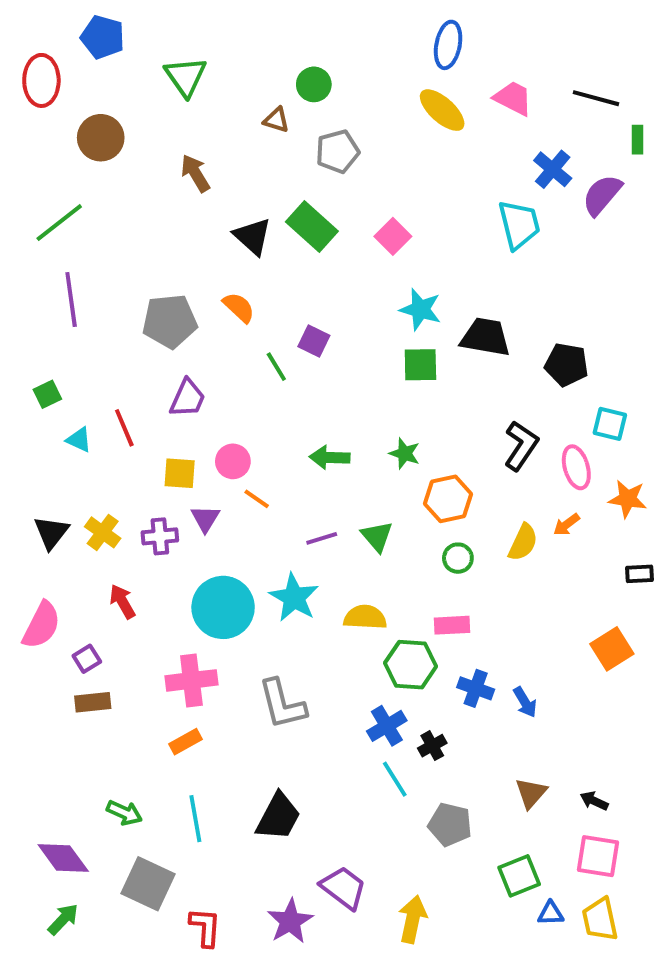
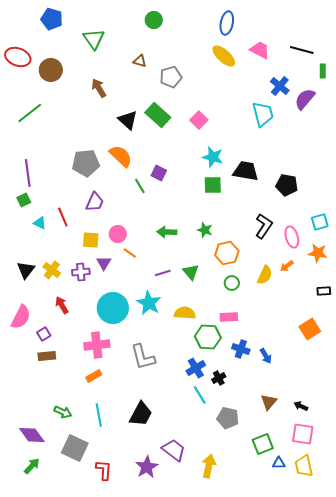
red ellipse: (41, 80) -> (18, 57), moved, turned -70
green circle: (314, 84) -> (154, 20), moved
purple line: (71, 300) -> (28, 173), moved
orange semicircle: (239, 307) -> (121, 156), size x1.4
cyan square: (610, 424) -> (320, 222), moved, turned -30

